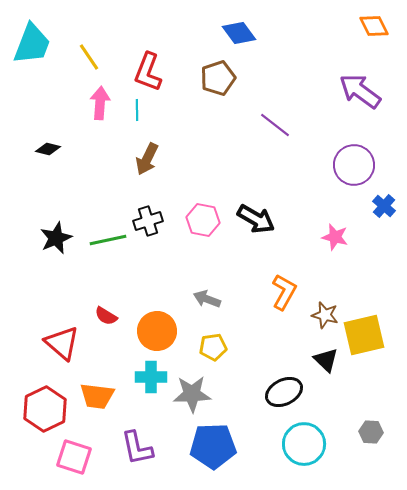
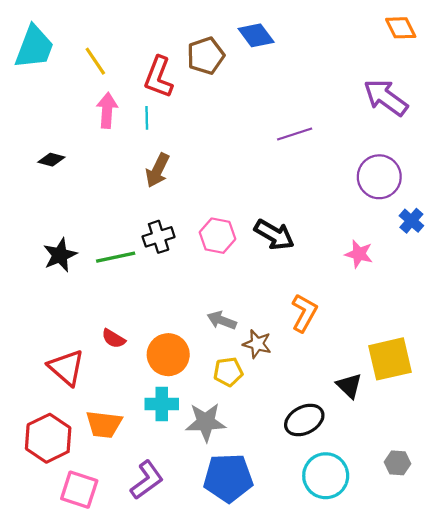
brown pentagon: (218, 78) -> (206, 56), moved
purple line: (275, 125) -> (295, 134), turned -56
brown star: (325, 315) -> (257, 344), moved
purple L-shape: (137, 448) -> (147, 480), turned -114

